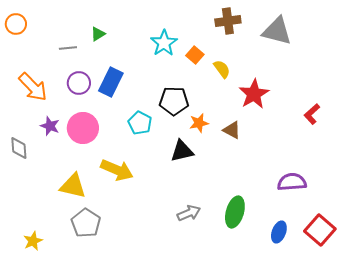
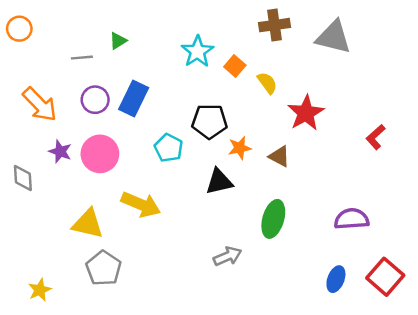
green ellipse: (235, 212) -> (273, 219), moved

